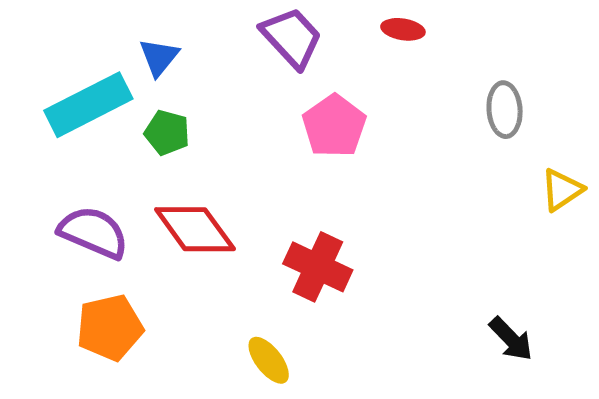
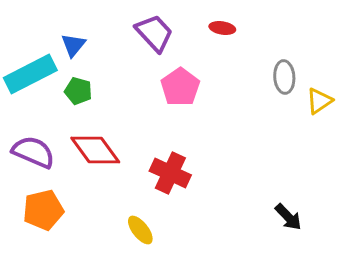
yellow triangle: (562, 190) -> (319, 101), moved

